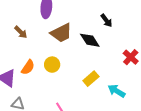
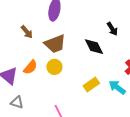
brown trapezoid: (61, 33) -> (55, 44), moved
cyan arrow: (117, 91) -> (117, 87), moved

